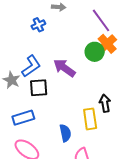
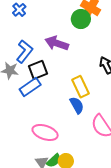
blue rectangle: (23, 118) -> (30, 87), moved
yellow rectangle: (90, 119) -> (80, 87), moved

